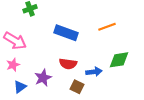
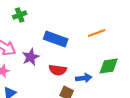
purple star: (43, 78) -> (31, 57), moved

